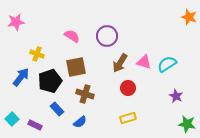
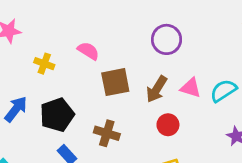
purple circle: (107, 36) -> (167, 39), moved
yellow cross: (37, 54) -> (44, 64), moved
brown square: (76, 67) -> (115, 82), moved

